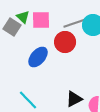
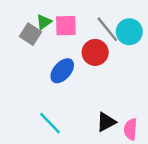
green triangle: (23, 17) -> (44, 22), turned 40
gray line: (75, 23) -> (107, 29), turned 70

